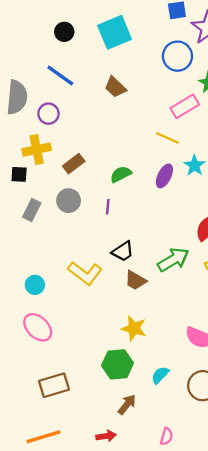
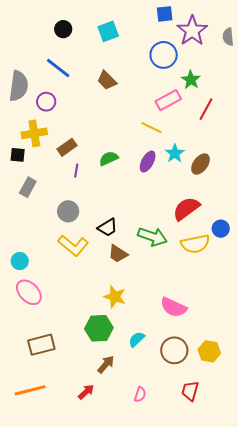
cyan square: (115, 32) -> (108, 31), size x0.7
gray circle: (69, 201) -> (68, 211), moved
purple line: (108, 207) -> (76, 171), moved
green arrow: (173, 260) -> (152, 237), turned 48
cyan circle: (35, 285) -> (20, 261), moved
red arrow: (106, 436) -> (86, 392), turned -36

